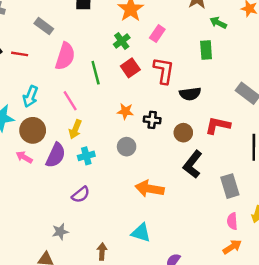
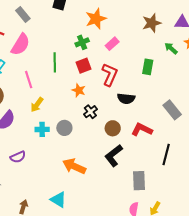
green arrow: (218, 23) -> (171, 48), moved
pink semicircle: (65, 56) -> (20, 44), moved
orange star: (125, 111) -> (79, 90), moved
black cross: (152, 120) -> (90, 112), turned 32
yellow arrow: (75, 129) -> (37, 105), moved
cyan cross: (86, 156) -> (42, 129), moved

